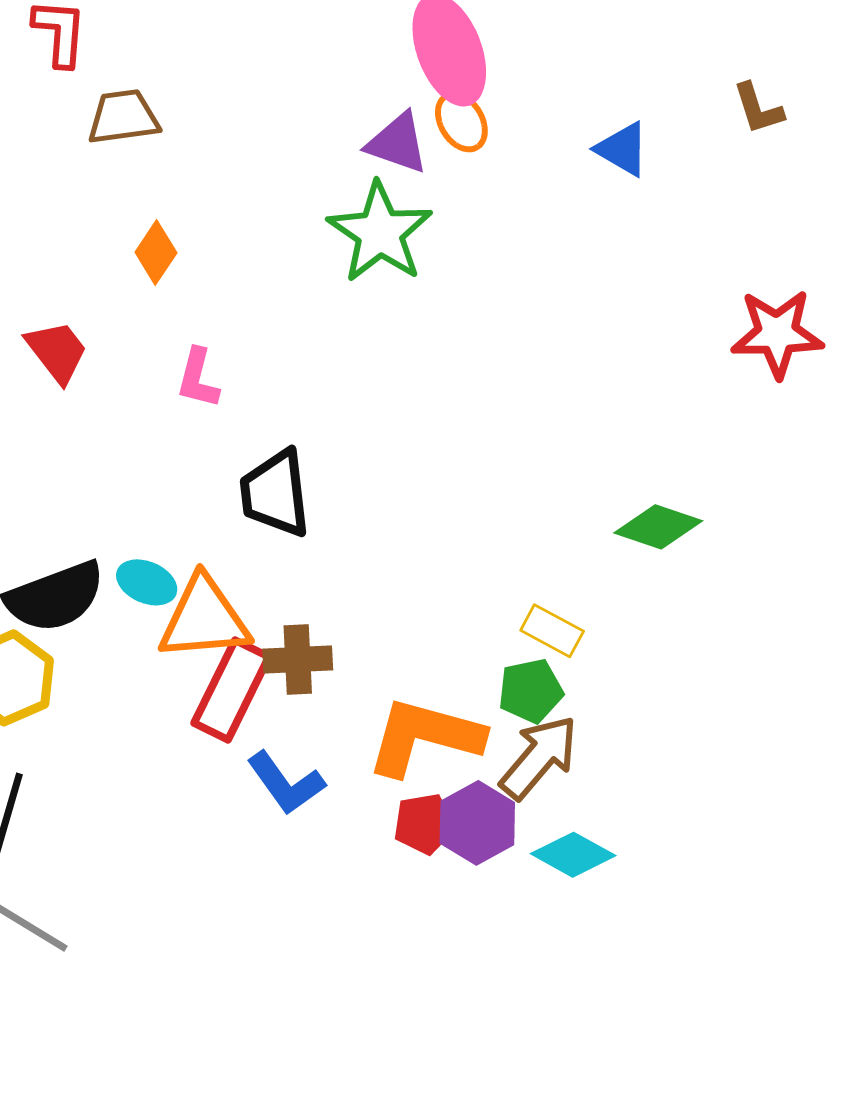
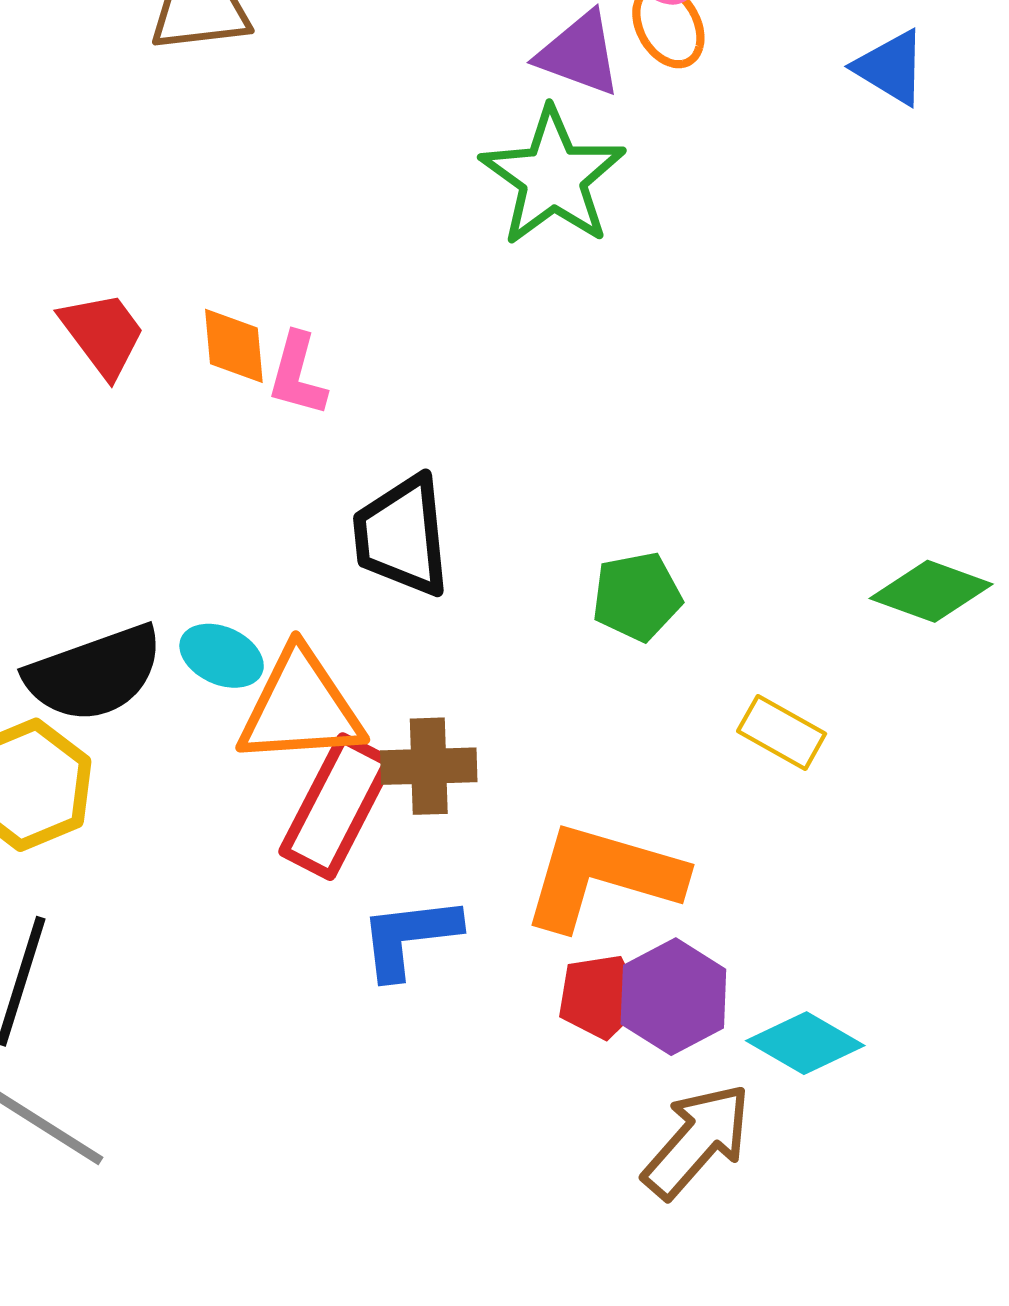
orange diamond: (156, 253) -> (234, 346), moved, turned -40
green pentagon: (531, 691) -> (637, 597), moved
brown arrow: (539, 757) -> (697, 1141), moved
blue L-shape: (286, 783) -> (409, 937), turned 118

